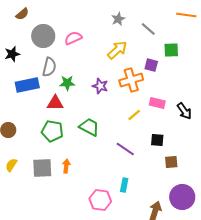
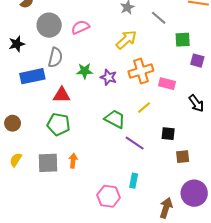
purple square: (151, 65) -> (197, 61), moved
green star: (67, 83) -> (85, 71), moved
pink rectangle: (157, 103) -> (167, 84), moved
green trapezoid: (89, 127) -> (115, 119), moved

